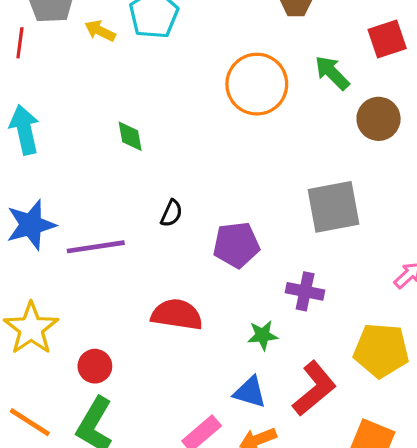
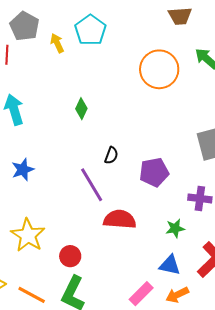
yellow arrow: (100, 31) -> (57, 43), turned 42
green diamond: (130, 136) -> (81, 109), turned 40
blue star: (31, 225) -> (23, 170), size x0.7
purple line: (96, 247) -> (92, 185), moved, turned 72

